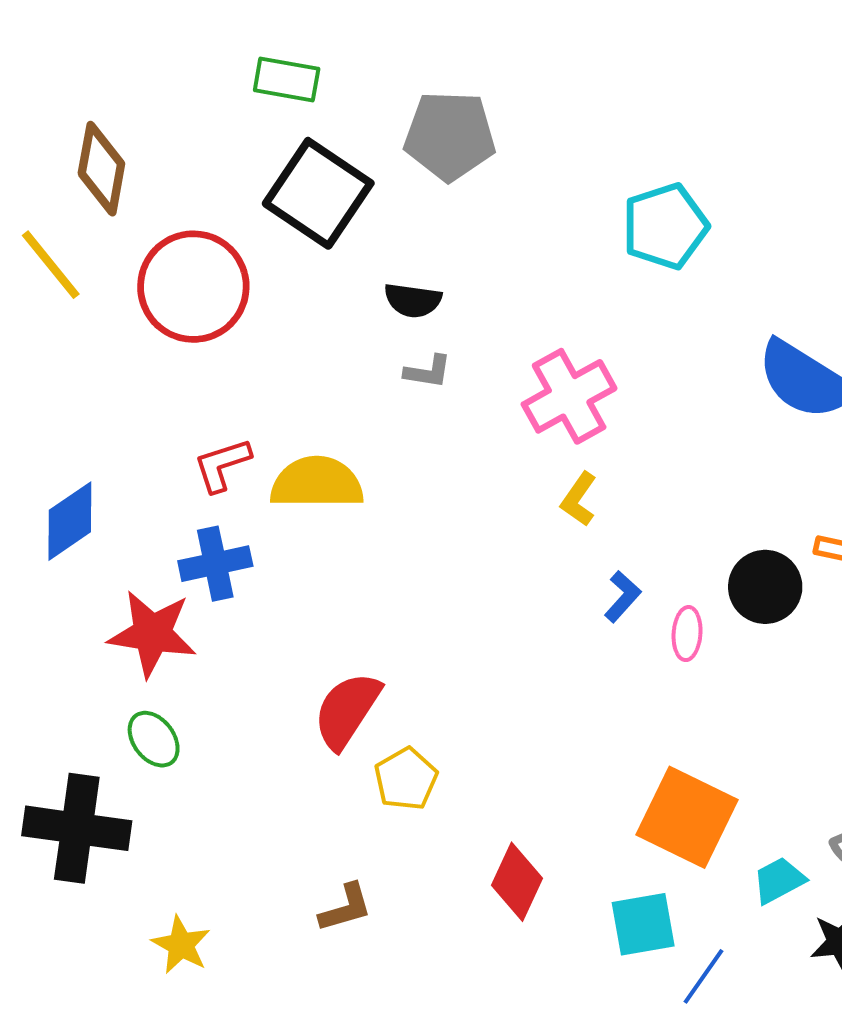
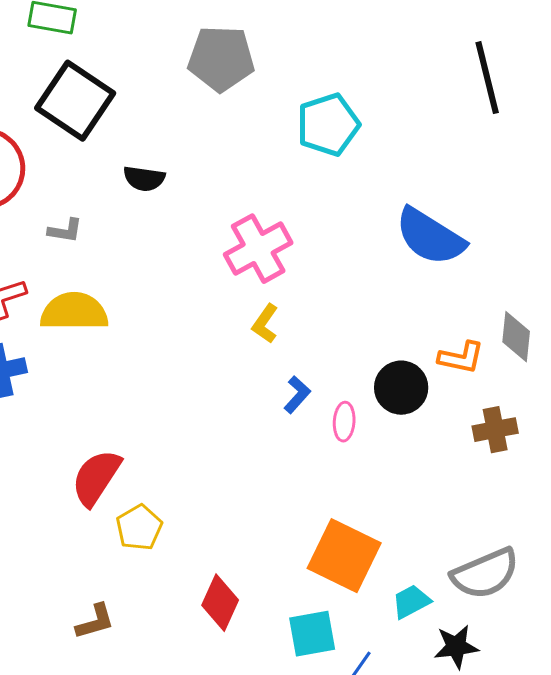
gray pentagon: (450, 136) -> (221, 59), moved
gray L-shape: (428, 372) -> (65, 231), moved

